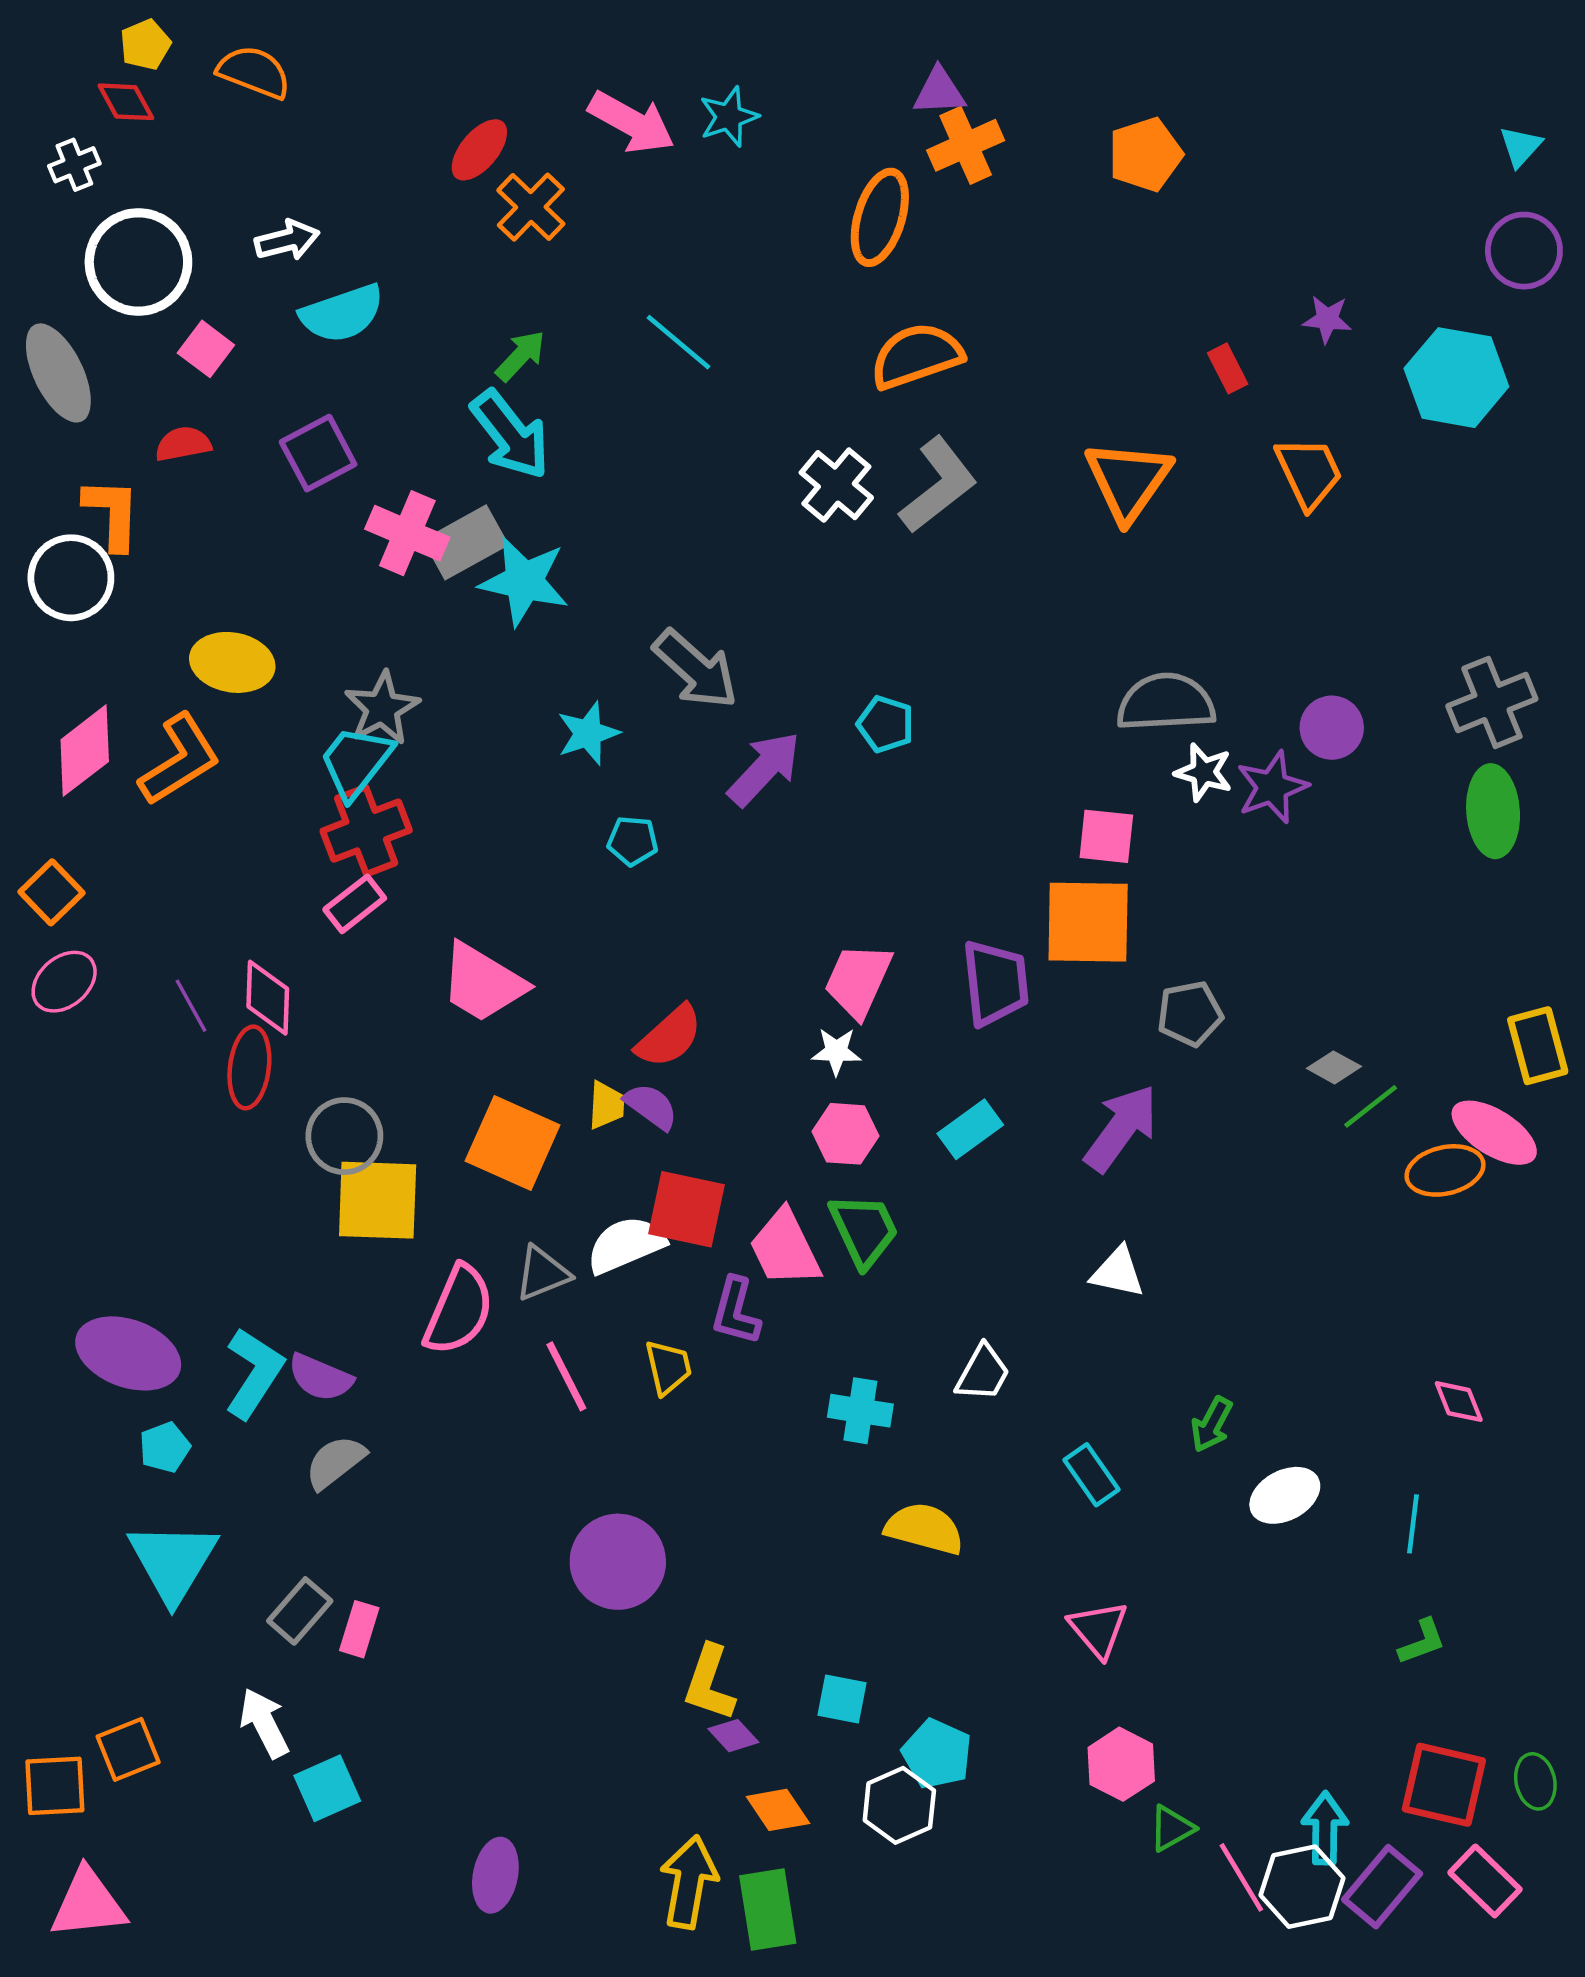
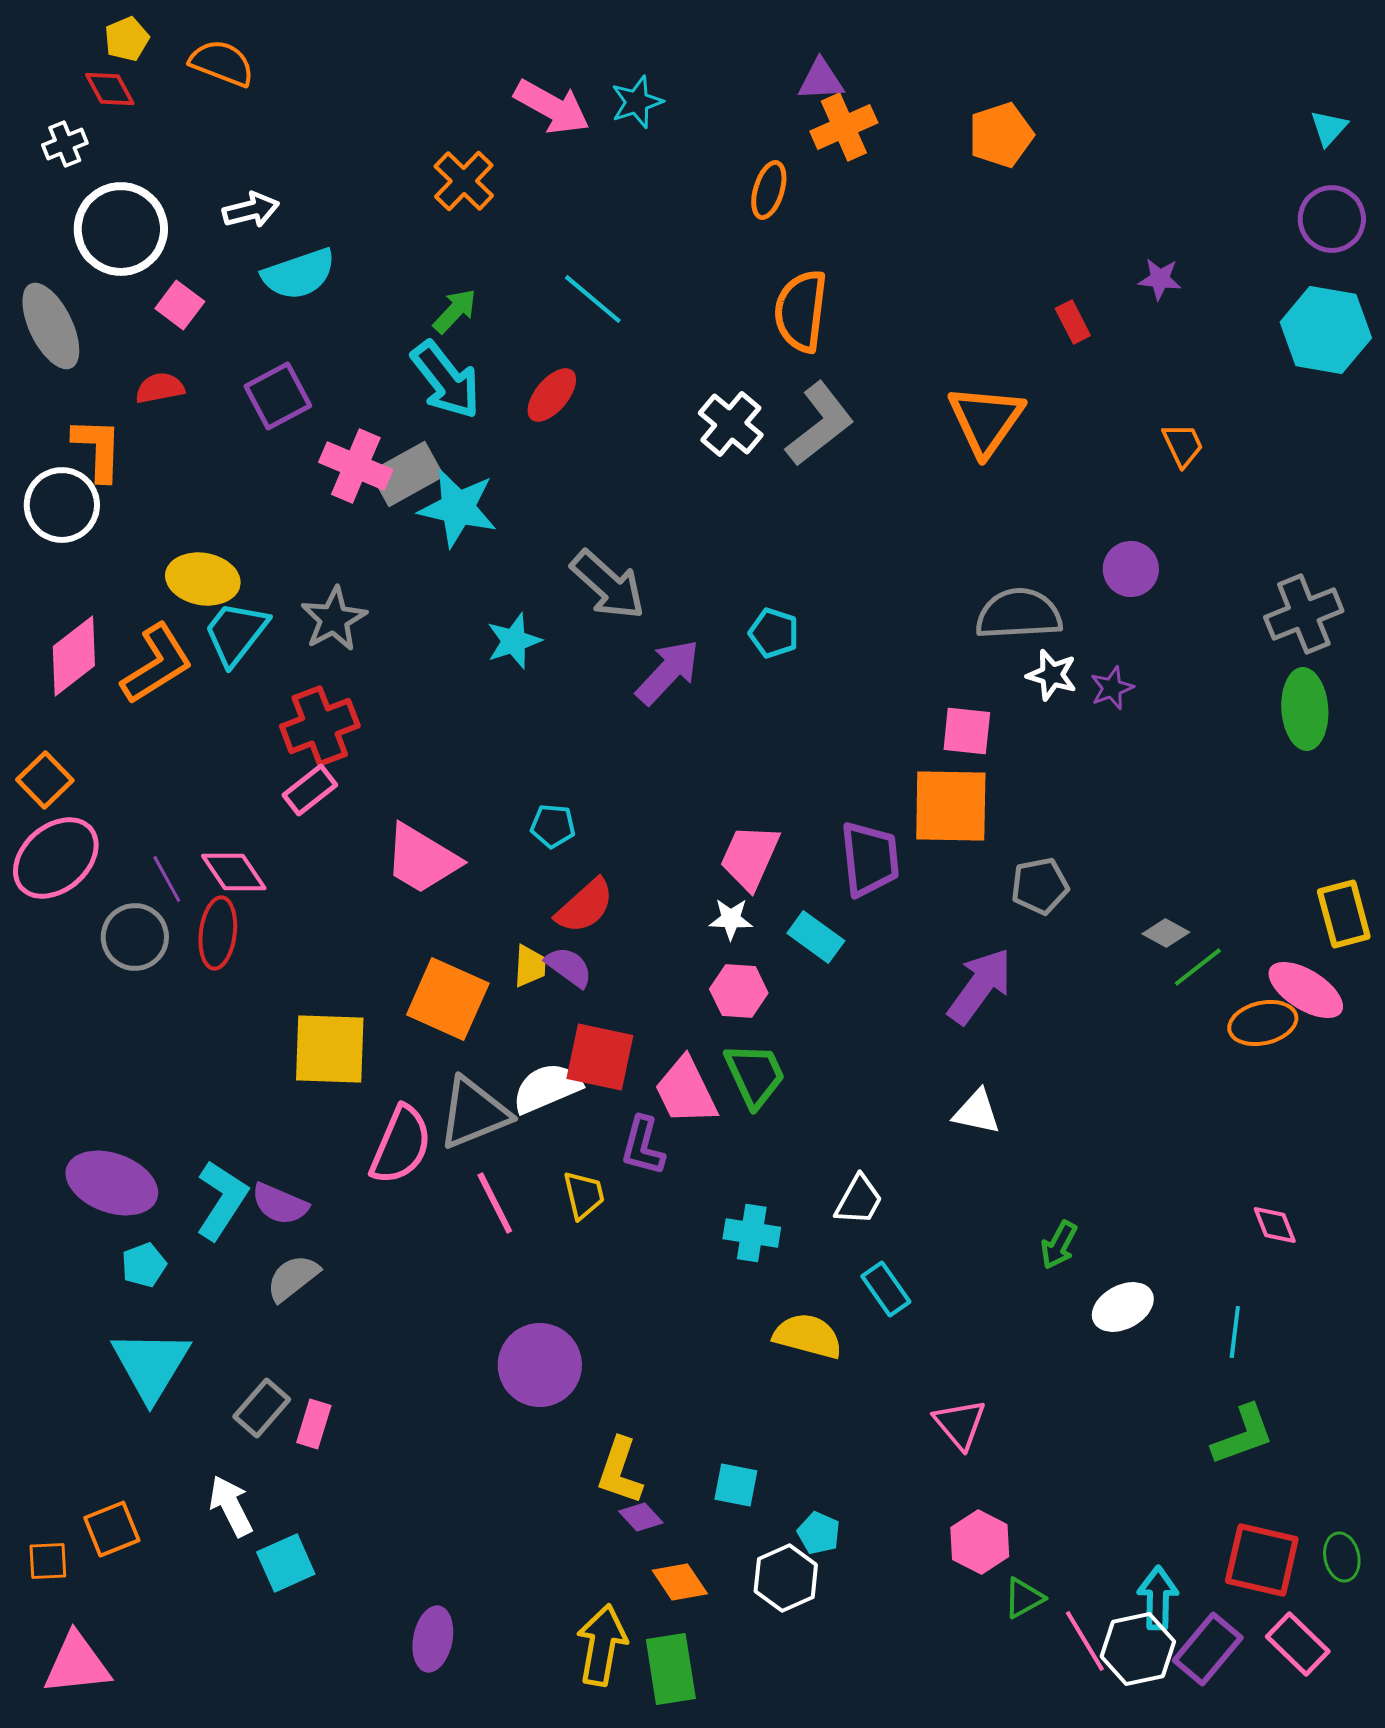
red ellipse: (479, 150) -> (552, 395), moved
orange ellipse: (880, 217) -> (769, 190), size x0.7
orange semicircle: (916, 356) -> (801, 311), turned -64
cyan hexagon: (1456, 378) -> (1326, 330), moved
orange trapezoid: (1309, 473) -> (1183, 445), moved, size x0.7
purple circle: (1332, 728) -> (1131, 569), moved
cyan trapezoid: (356, 762) -> (236, 633), moved
purple star: (1272, 787) -> (1112, 688), size x0.7
cyan pentagon: (633, 841) -> (553, 826), moved
pink ellipse: (64, 982) -> (56, 858), size x1.5
pink diamond: (268, 998) -> (234, 872), turned -36
cyan rectangle: (970, 1129) -> (816, 937), moved, turned 72
gray circle: (344, 1136) -> (135, 937), moved
gray triangle: (542, 1273) -> (474, 1113), size x1.5
cyan rectangle: (1091, 1475) -> (886, 1289), moved
green L-shape: (1422, 1642) -> (1243, 1435), size x1.5
cyan pentagon: (937, 1754) -> (819, 1533), size x0.7
orange square: (55, 1786) -> (48, 1561), size x0.7

